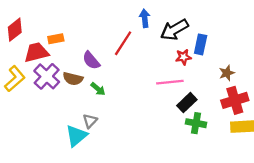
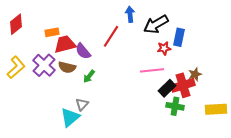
red trapezoid: (36, 52) -> (65, 44), moved
brown star: (227, 73) -> (195, 74), moved
green arrow: (98, 89) -> (89, 76), turned 88
red cross: (235, 100) -> (183, 85), moved

